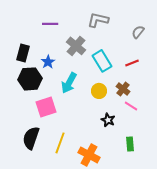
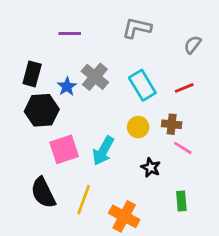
gray cross: (76, 46) -> (95, 77), moved
cyan arrow: (69, 83) -> (103, 151), moved
brown cross: (123, 89) -> (172, 124), turned -32
black semicircle: (31, 138) -> (43, 193), turned -45

